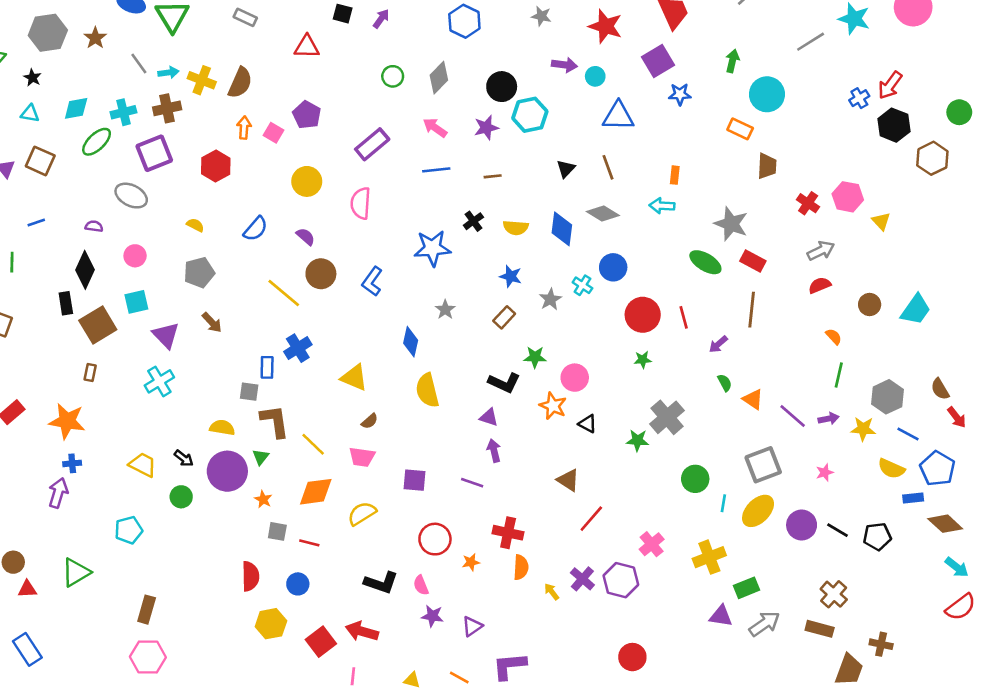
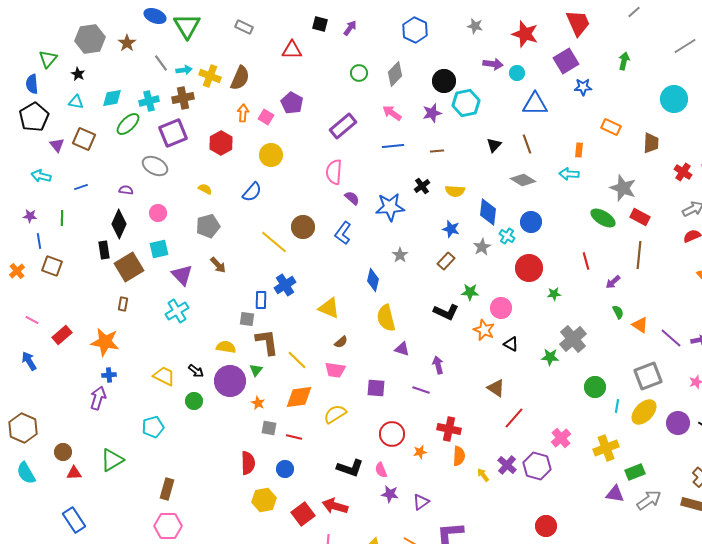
cyan circle: (767, 94) -> (674, 99), moved
orange rectangle: (740, 129) -> (611, 127), moved
yellow circle: (307, 181) -> (271, 155), moved
blue diamond: (562, 229) -> (488, 212), moved
purple semicircle: (306, 237) -> (352, 198), moved
red circle: (643, 315) -> (529, 268), moved
purple triangle: (489, 417) -> (402, 349), moved

